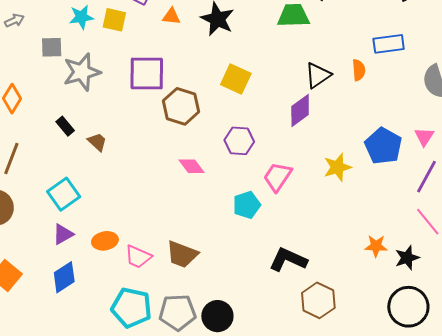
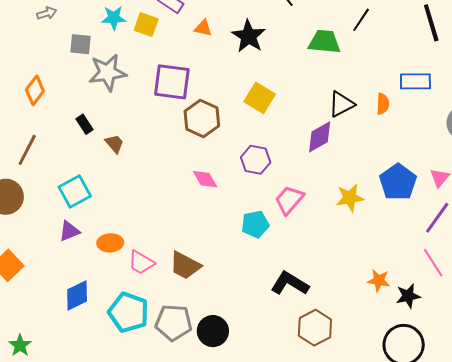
blue diamond: (64, 277) -> (77, 295), moved

